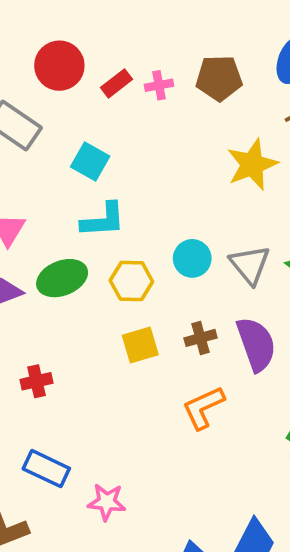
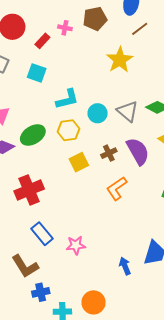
red rectangle: (117, 83) -> (42, 41), moved
pink cross: (159, 85) -> (65, 28), turned 32
cyan L-shape: (103, 220) -> (67, 99), moved
red cross: (37, 381) -> (29, 190), size x1.8
blue rectangle: (46, 469) -> (42, 234), turned 35

